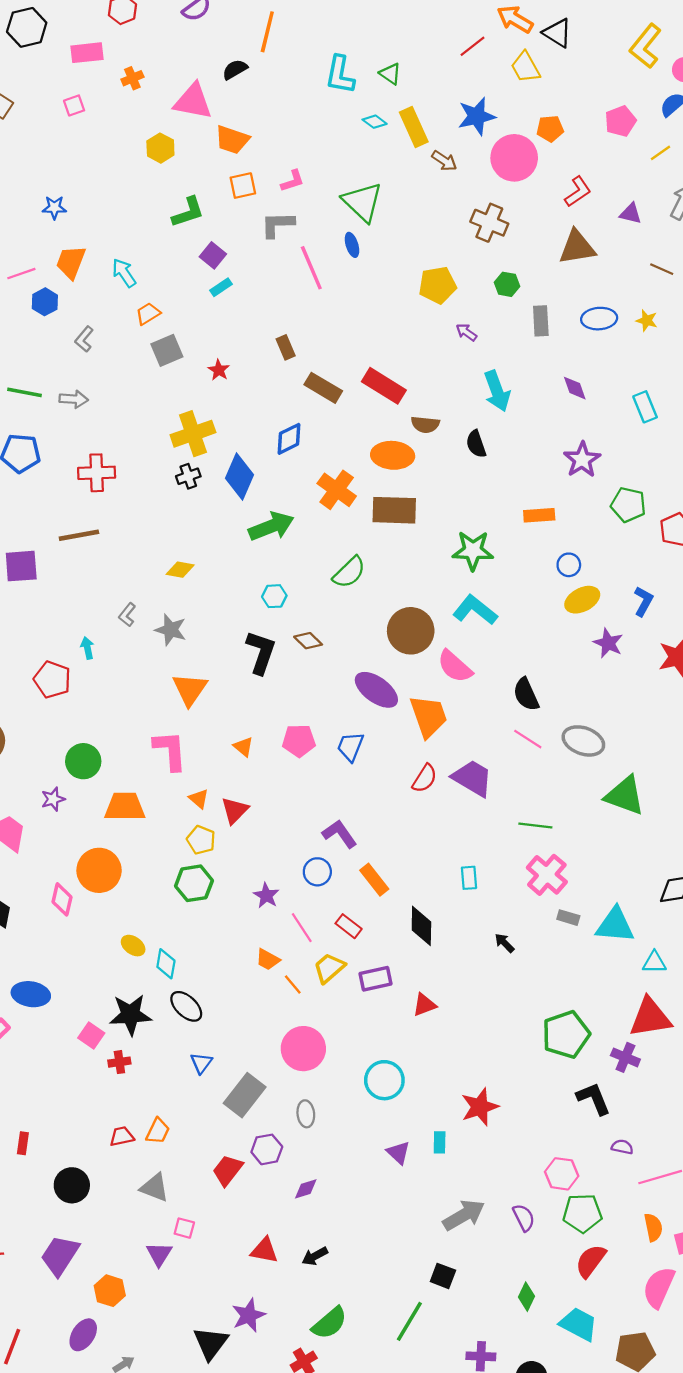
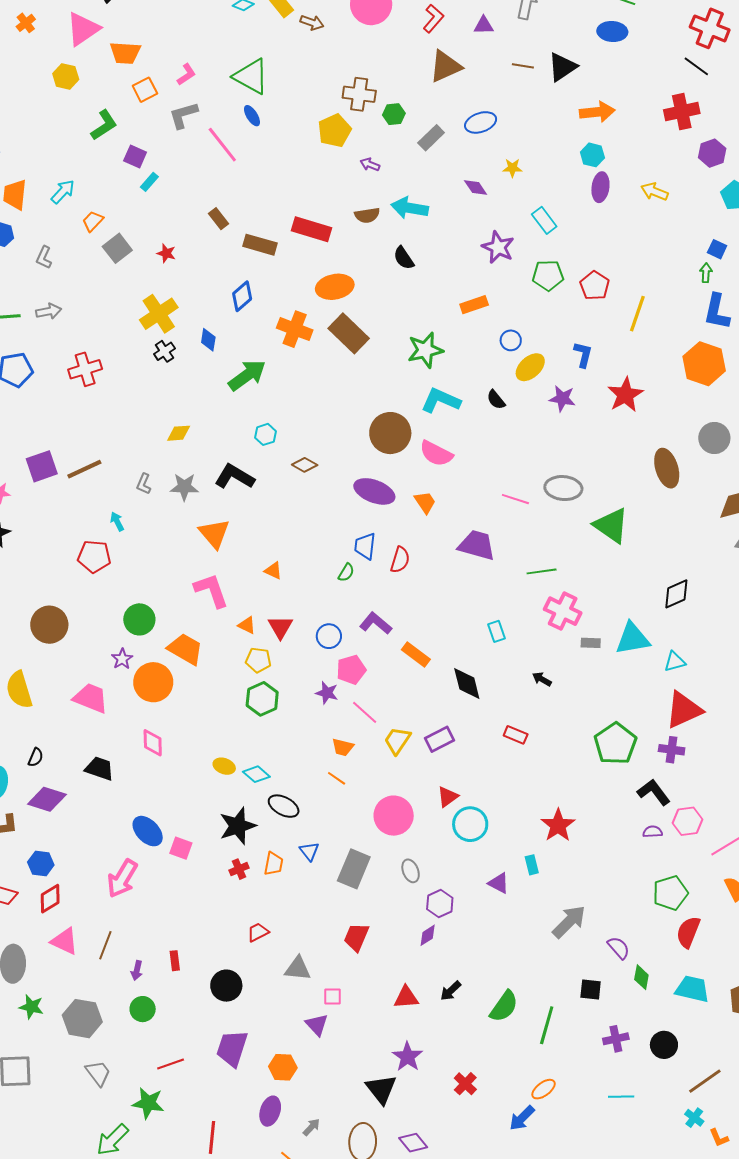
pink triangle: (193, 101) -> (83, 29), turned -30
brown cross: (489, 223) -> (359, 94), moved
cyan arrow: (124, 273) -> (63, 192), turned 92
gray rectangle: (541, 321) -> (431, 138), turned 64
yellow star: (647, 321) -> (512, 168), moved
cyan arrow: (497, 391) -> (410, 208), turned 135
cyan rectangle: (645, 407) -> (544, 220), moved
brown semicircle: (425, 425) -> (367, 215), moved
blue diamond: (239, 476) -> (208, 340), size x0.6
brown rectangle: (394, 510) -> (349, 333), turned 57
brown line: (79, 535) -> (84, 469), moved
green semicircle: (349, 572) -> (346, 573), moved, size x0.6
black L-shape: (261, 652) -> (234, 477), moved, turned -63
black semicircle: (526, 694) -> (496, 400), moved, size x0.7
orange trapezoid: (429, 716) -> (425, 502), size x0.6
pink pentagon: (299, 741) -> (351, 670), moved
red semicircle: (425, 778) -> (400, 560), moved
green triangle: (625, 796) -> (611, 525), turned 30
orange trapezoid: (125, 807) -> (185, 649), turned 45
orange circle: (99, 870) -> (153, 682), moved
blue circle: (317, 872) -> (329, 636), moved
red rectangle: (349, 926) -> (516, 735), moved
cyan diamond: (166, 964) -> (256, 774), turned -44
orange line: (293, 985) -> (337, 778), moved
blue ellipse: (31, 994) -> (148, 831), turned 52
red triangle: (424, 1005) -> (448, 797), moved
pink square: (91, 1035) -> (181, 848), moved
orange trapezoid: (158, 1131) -> (274, 864), moved
purple semicircle: (622, 1147) -> (653, 832), moved
purple hexagon: (267, 1149) -> (440, 904), moved
pink hexagon: (562, 1174) -> (688, 821), moved
purple semicircle: (524, 1218) -> (619, 948), moved
black square: (443, 1276) -> (591, 990), moved
green semicircle: (330, 1323) -> (504, 1006), moved

